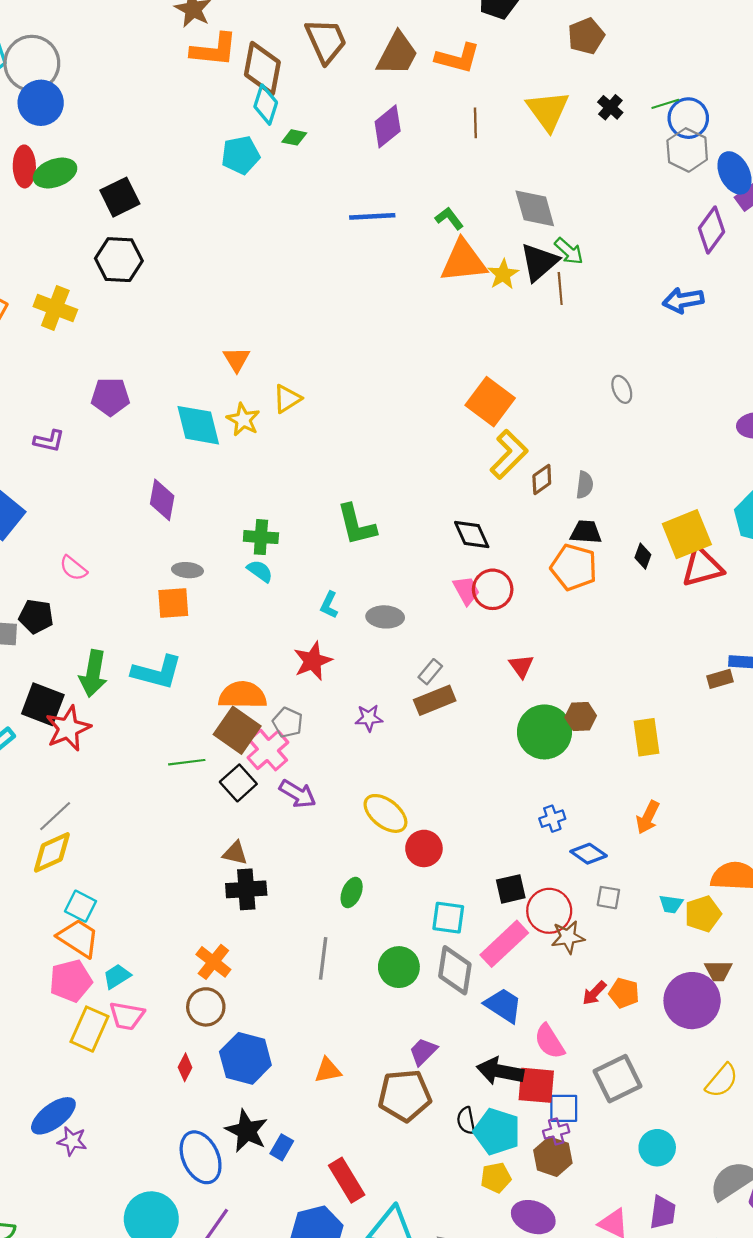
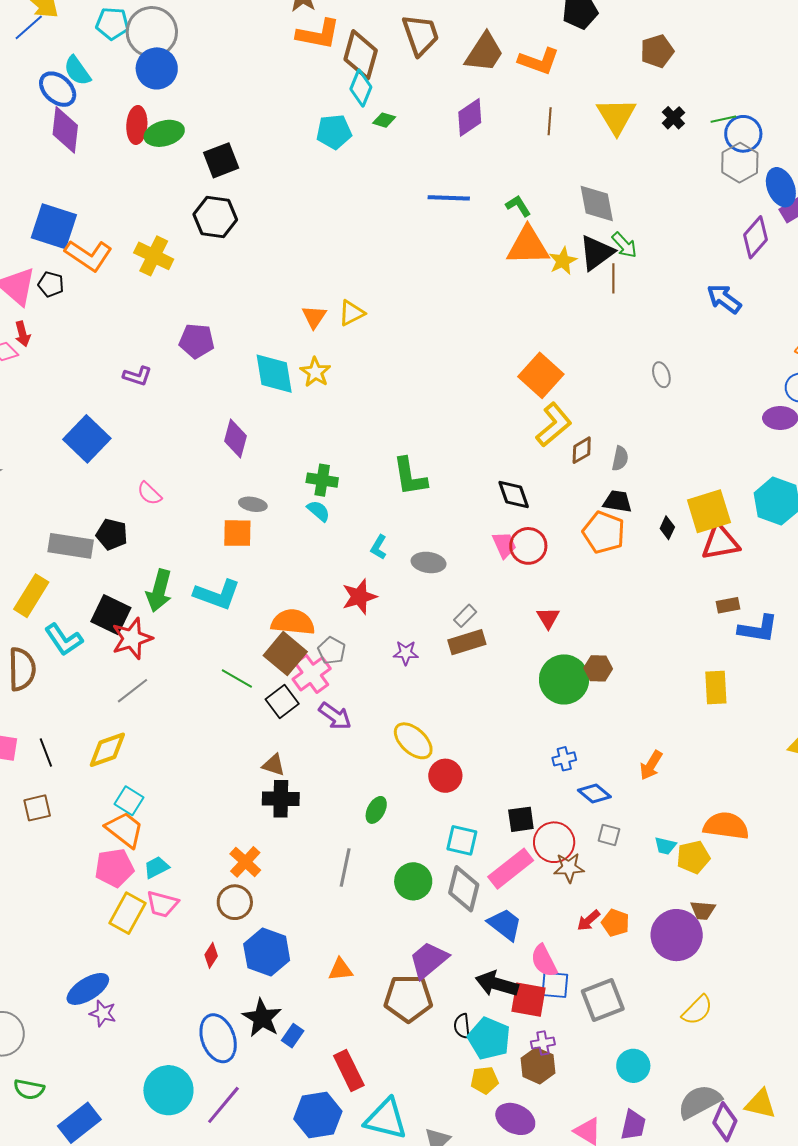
blue arrow: (683, 300) -> (724, 299), turned 42
yellow triangle: (287, 399) -> (352, 313), moved
brown rectangle: (720, 679) -> (728, 605), moved
yellow rectangle: (647, 737) -> (716, 687), moved
green line: (187, 762) -> (237, 679), turned 32
gray line: (55, 816) -> (132, 691), moved
purple trapezoid: (423, 1052) -> (429, 960), size x1.5
blue square: (564, 1108) -> (555, 985), moved

